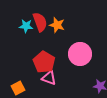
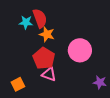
orange star: (57, 25) -> (47, 34), moved

